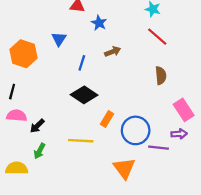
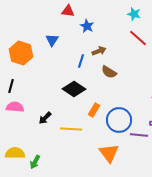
blue line: (82, 63) -> (81, 61), moved
brown semicircle: (161, 76) -> (109, 72), moved, turned 126
black arrow: (37, 126) -> (45, 118), moved
green arrow: (40, 151) -> (35, 162), moved

